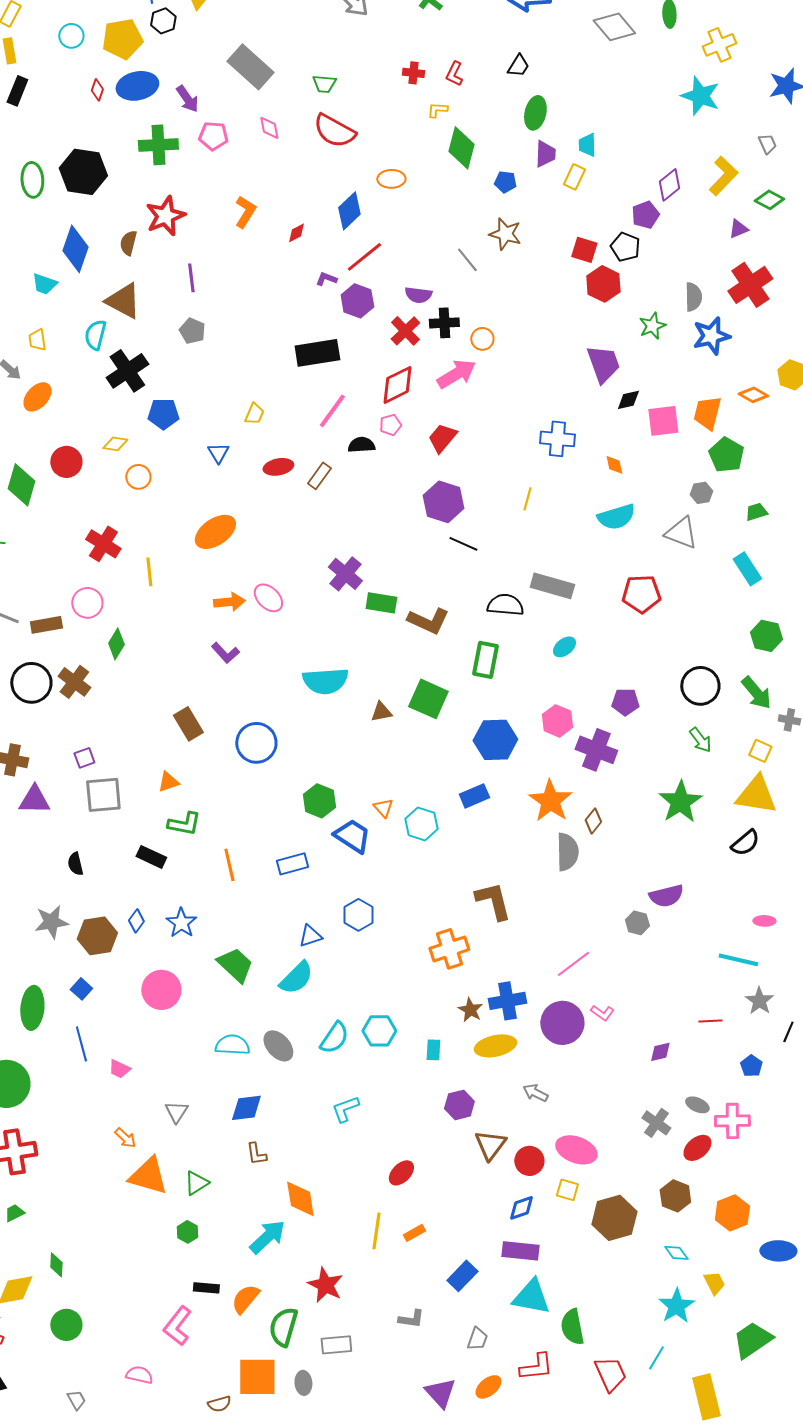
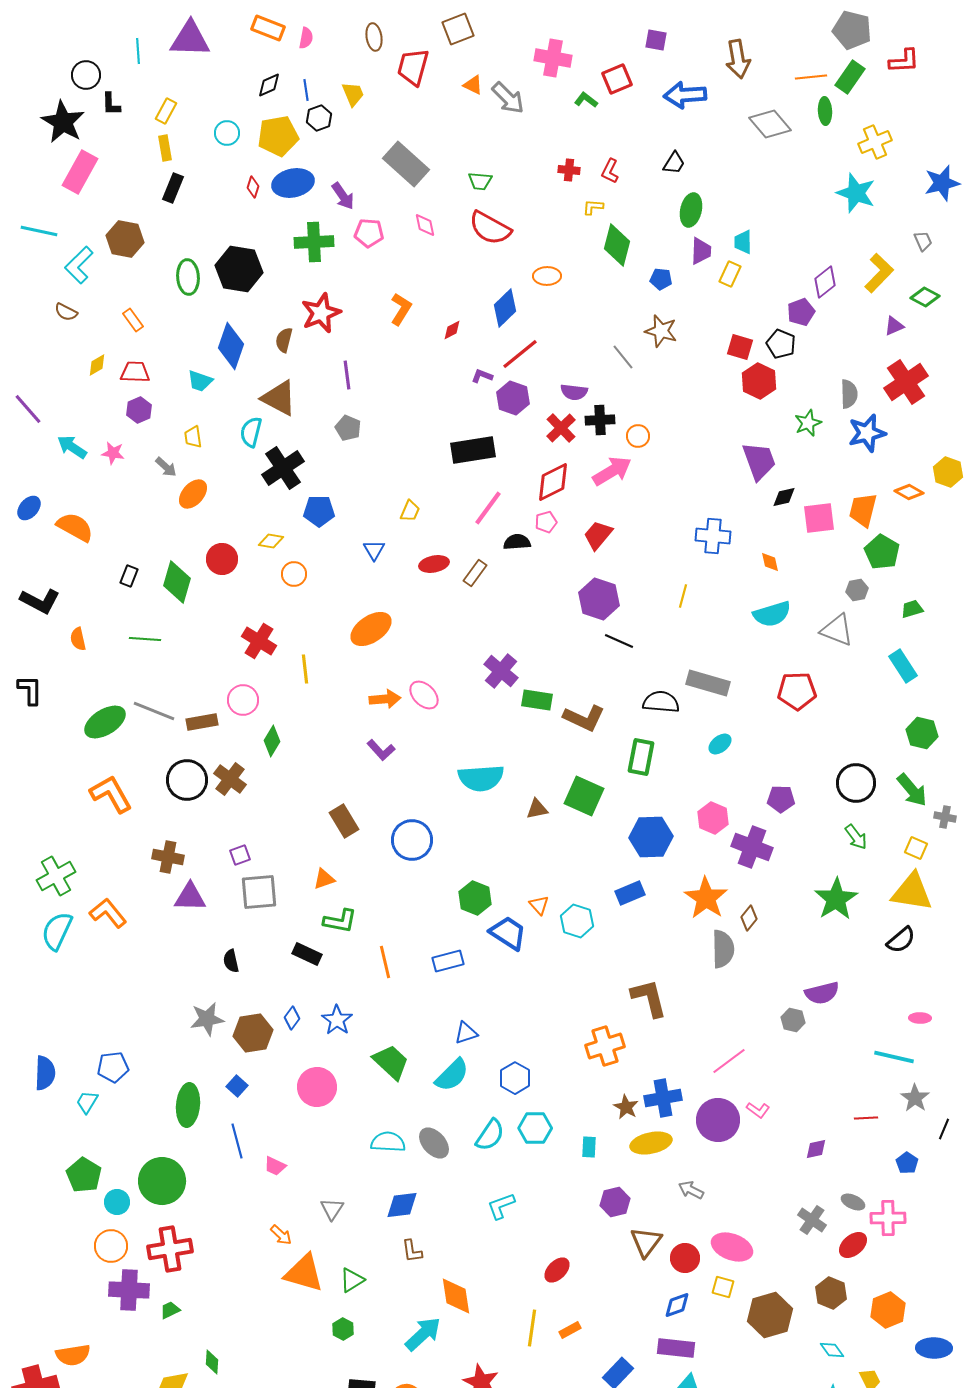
blue hexagon: (358, 915) -> (515, 1078), moved

